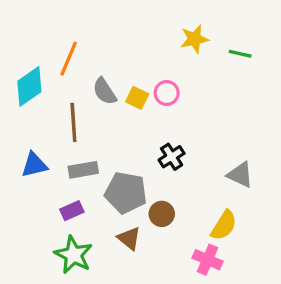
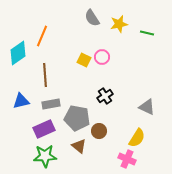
gray semicircle: (105, 91) -> (92, 18), moved
purple rectangle: (72, 211) -> (44, 129), size x1.5
green star: (73, 255) -> (45, 156), turned -30

